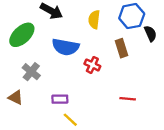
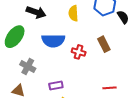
brown rectangle: (121, 48) -> (104, 44), moved
red line: (128, 99) -> (110, 88), moved

